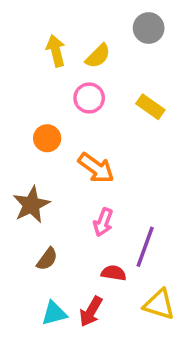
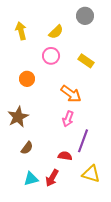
yellow arrow: (56, 51) -> (21, 31), moved
orange arrow: (96, 168) -> (71, 94), moved
pink arrow: (103, 222) -> (68, 119), moved

